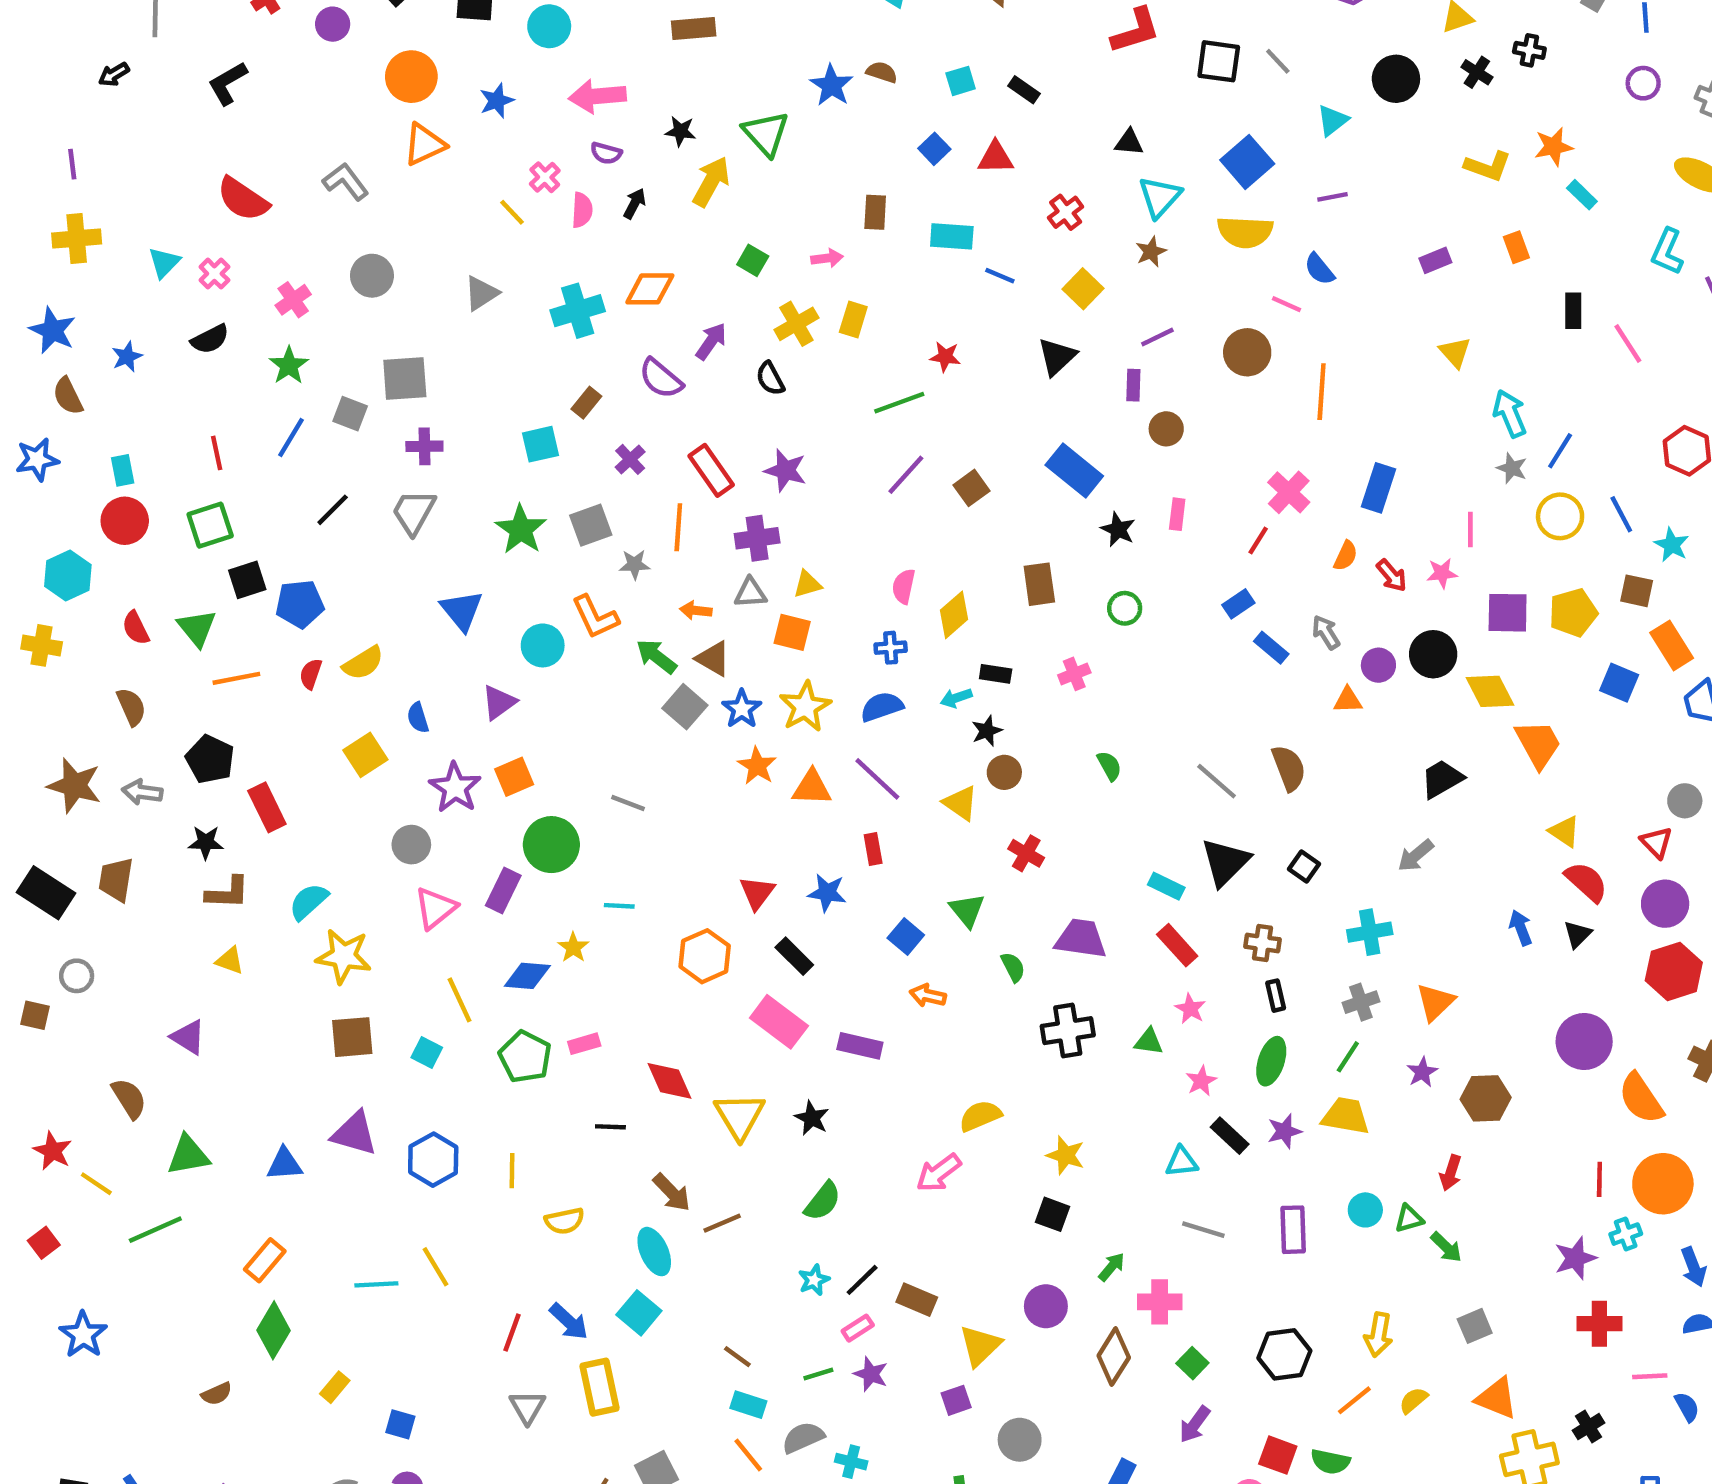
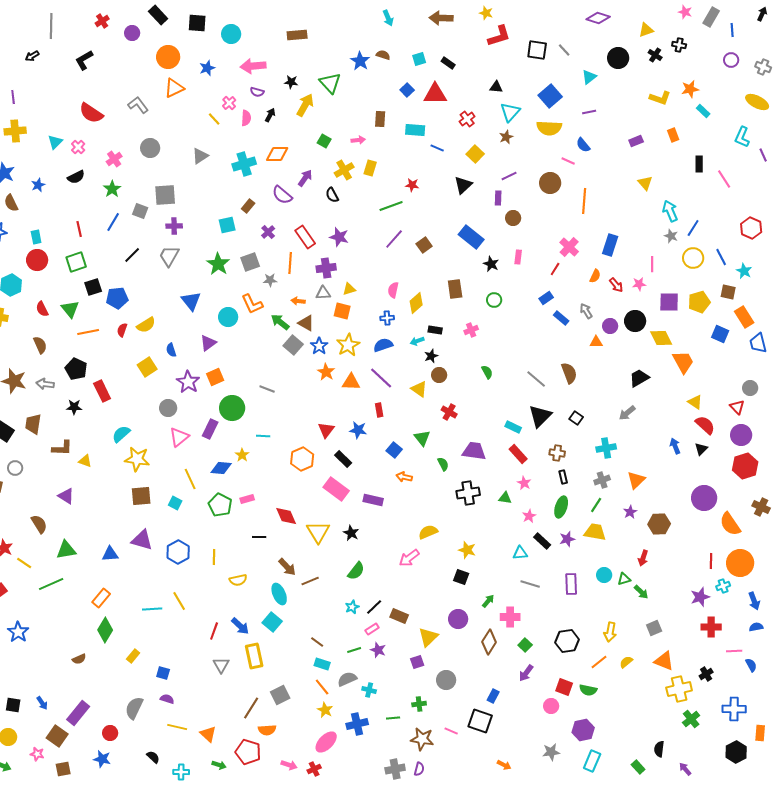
red triangle: (996, 158) -> (435, 94), size x1.4
brown L-shape: (228, 893) -> (62, 448), moved

